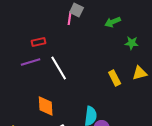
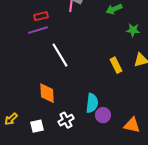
red rectangle: (39, 42) -> (41, 16), moved
purple line: (31, 62) -> (38, 30), moved

